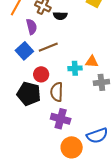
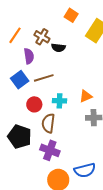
orange triangle: (92, 62) -> (86, 96), turned -32
cyan cross: (75, 68) -> (60, 101), moved
black pentagon: (29, 94) -> (20, 137), moved

